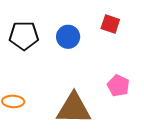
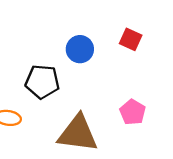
black pentagon: (24, 36) -> (42, 82), moved

